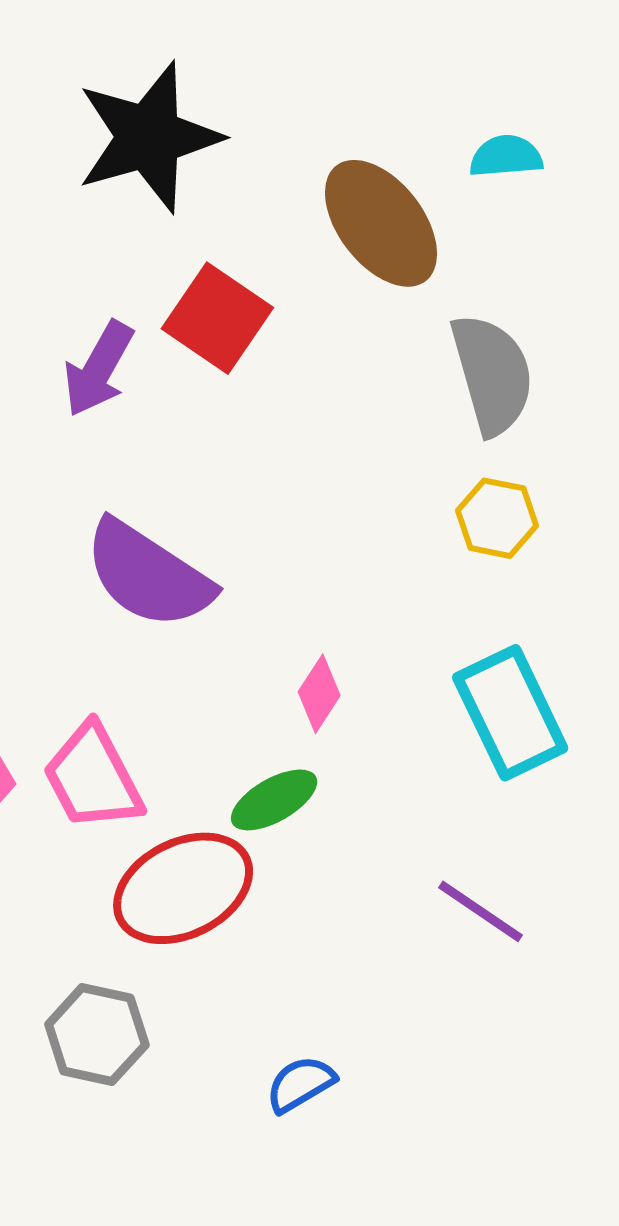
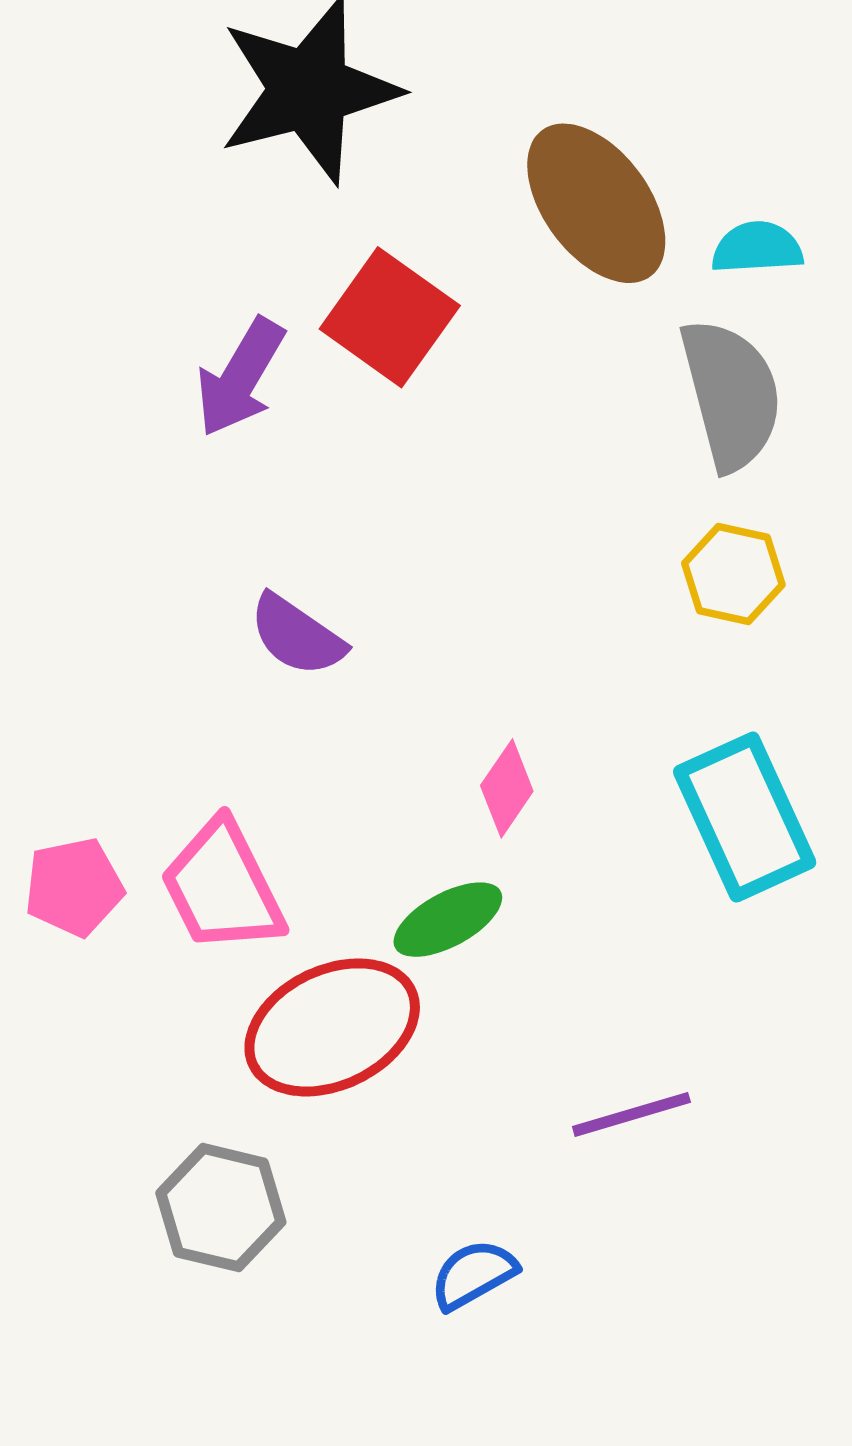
cyan semicircle: (506, 156) -> (757, 248), moved
purple semicircle: (148, 575) -> (297, 635), size x0.6
purple line: (481, 911) -> (631, 1114), moved, turned -52

